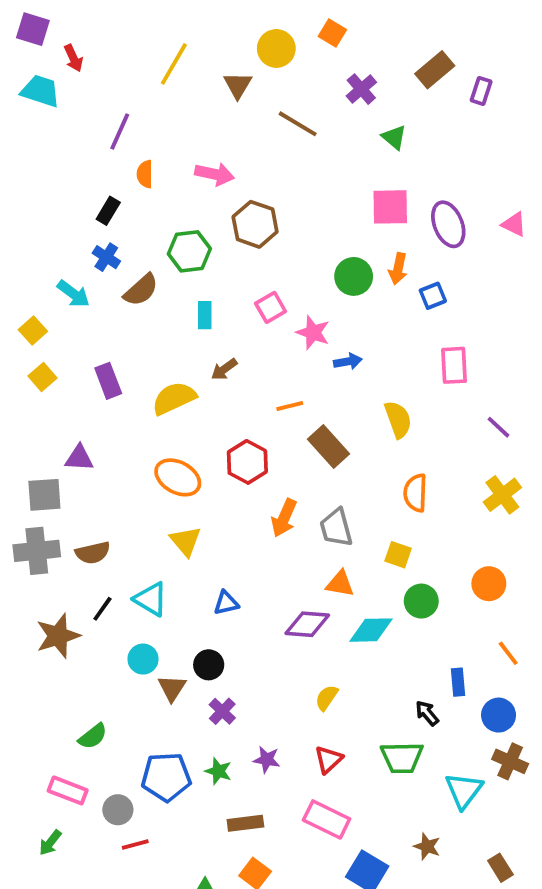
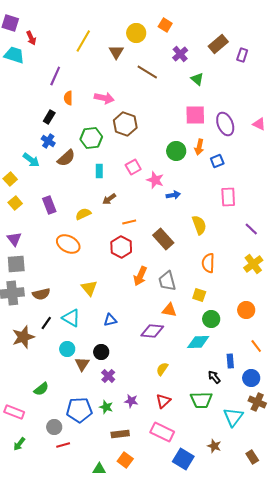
yellow semicircle: (174, 398) -> (83, 214), size x0.7
orange line: (290, 406) -> (129, 222), moved
purple triangle: (79, 458) -> (14, 239), moved, turned 49
orange ellipse: (178, 477) -> (68, 244), moved
cyan diamond: (371, 630) -> (198, 342), moved
pink rectangle: (68, 790) -> (14, 412), moved

